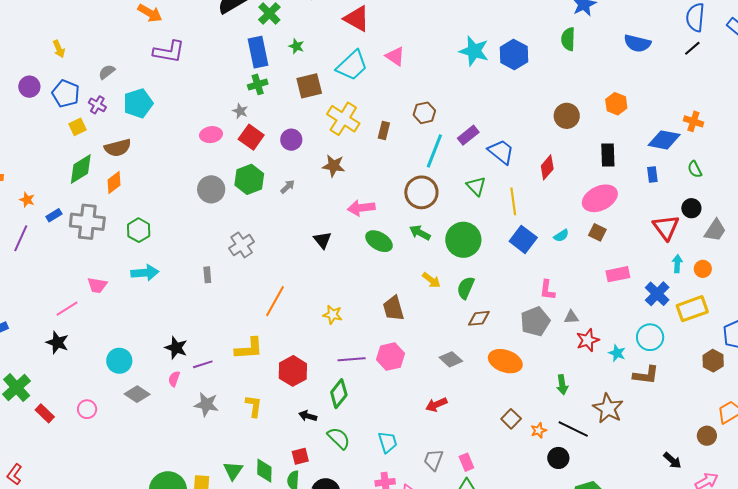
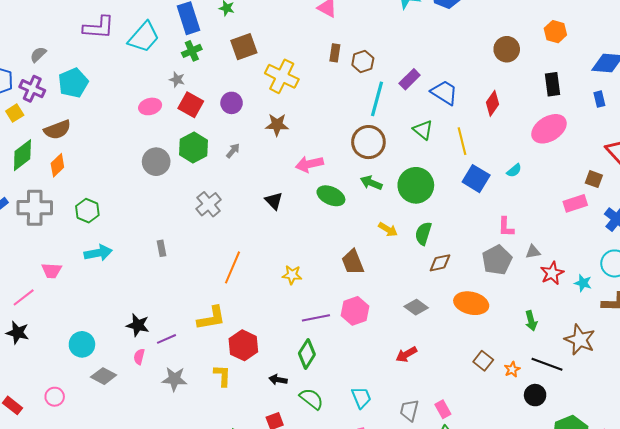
cyan trapezoid: (352, 65) -> (144, 37), moved
purple cross: (97, 105) -> (32, 89), size x1.4
brown rectangle: (384, 130) -> (335, 53), moved
brown square: (597, 232) -> (594, 179), moved
gray cross: (242, 245) -> (209, 204), moved
red hexagon: (293, 371) -> (243, 345), moved

